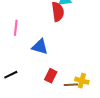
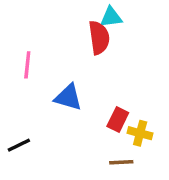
red rectangle: (51, 76) -> (118, 120), moved
yellow cross: (82, 81) -> (140, 133), moved

